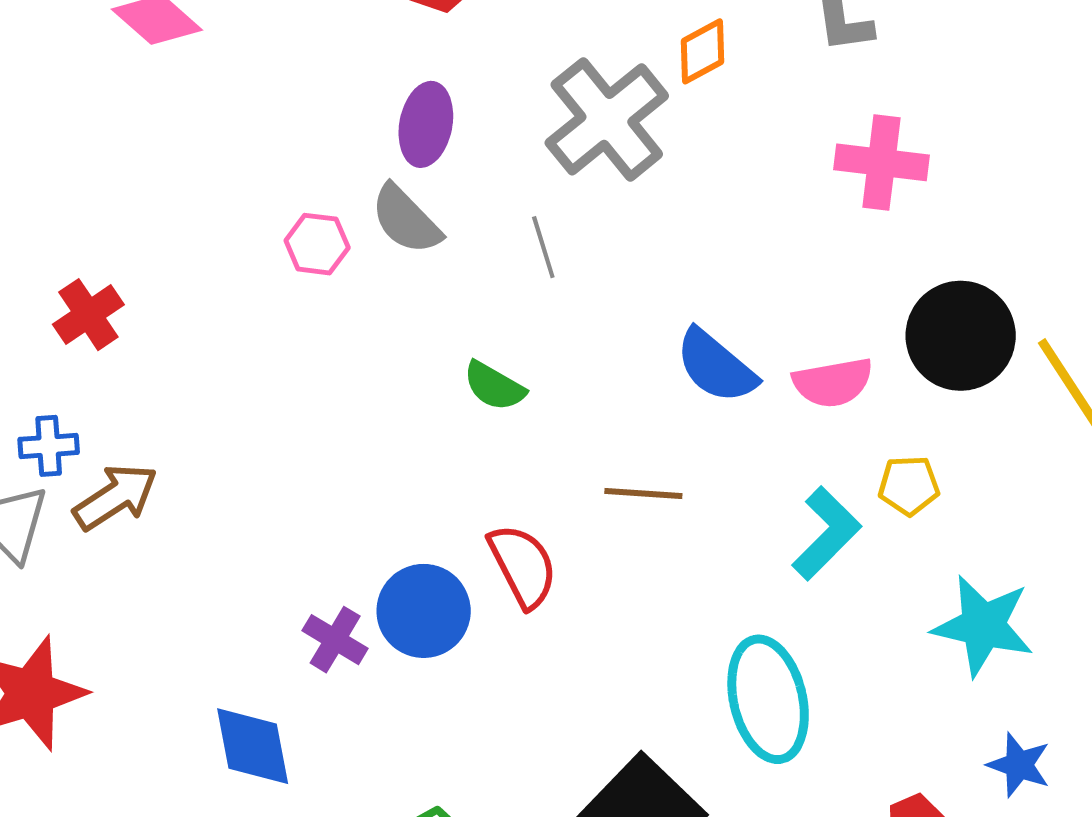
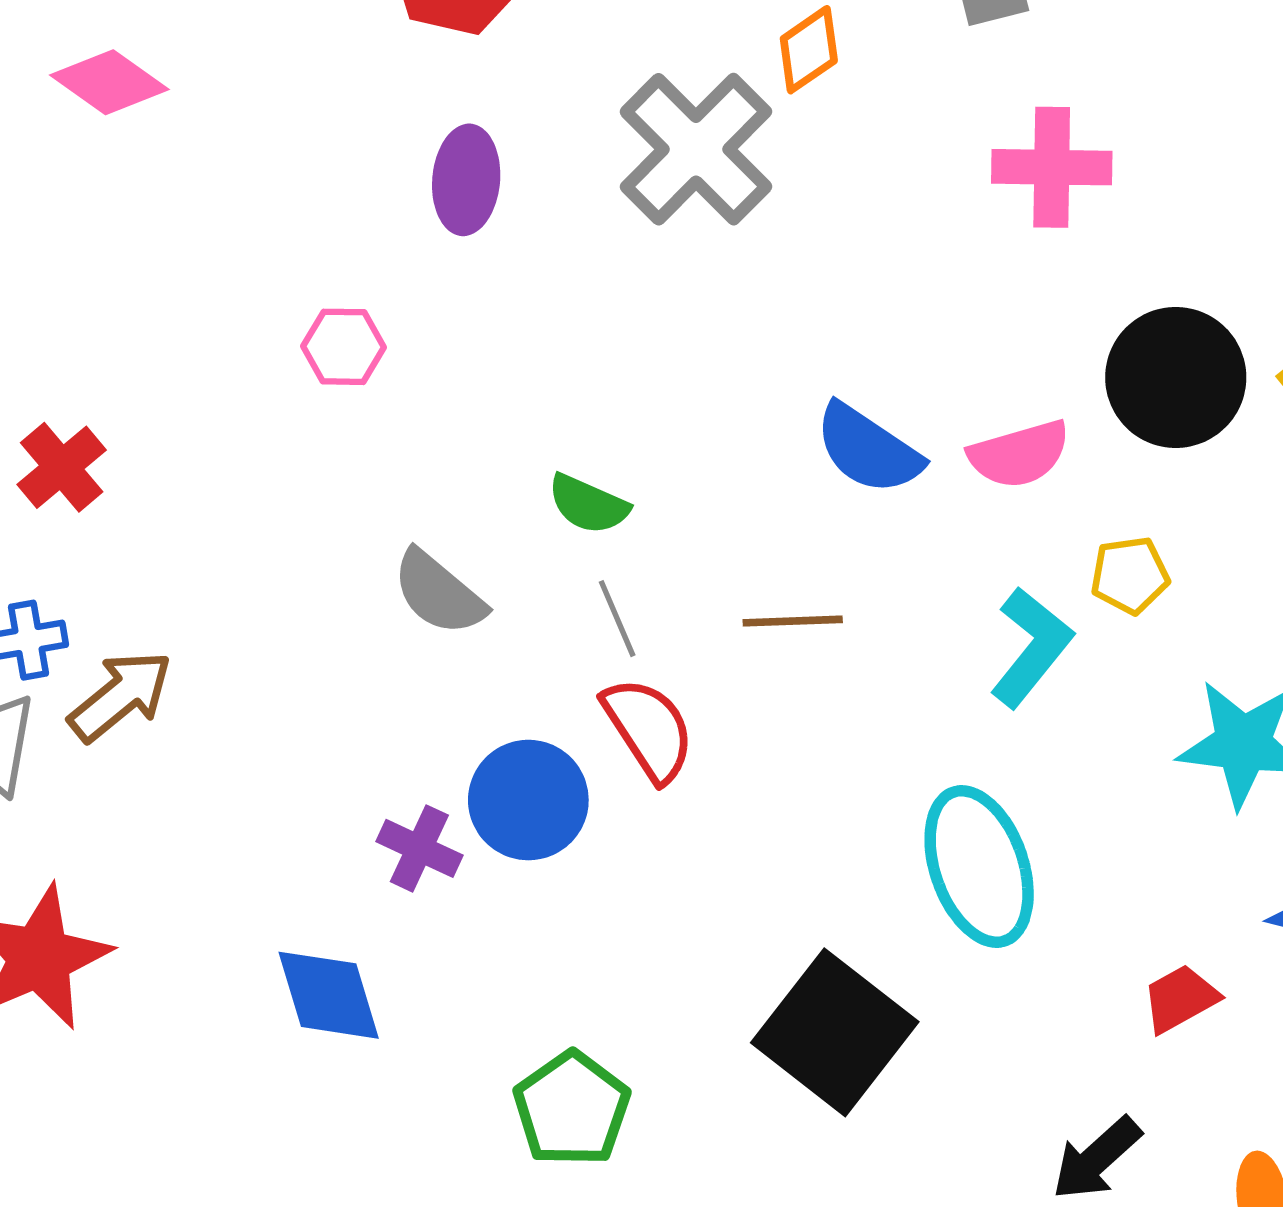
gray semicircle: (406, 220) -> (439, 593), moved
gray line: (543, 247) -> (617, 619), moved

